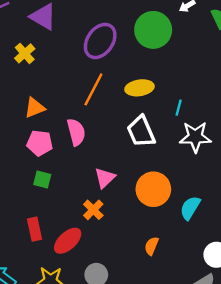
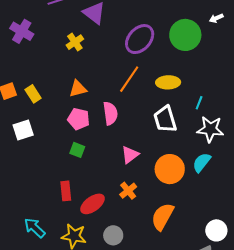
cyan semicircle: (190, 208) -> (202, 162), moved
orange cross: (93, 210) -> (128, 191), moved
orange semicircle: (151, 246) -> (163, 217), size x1.8

